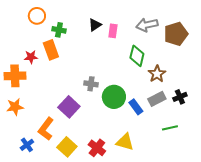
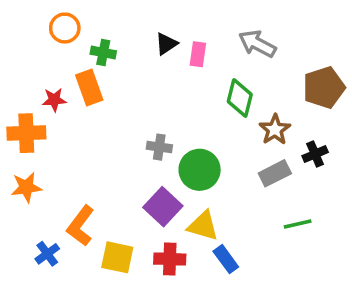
gray arrow: (147, 25) -> (257, 44), turned 40
brown pentagon: (176, 34) -> (324, 88), moved
black cross: (180, 97) -> (315, 154), moved
purple square: (69, 107) -> (163, 207), moved
blue rectangle: (136, 107) -> (226, 259), moved
yellow triangle: (125, 142) -> (203, 226), moved
yellow square: (67, 147) -> (117, 257), turned -30
red cross: (97, 148) -> (170, 259), turned -36

